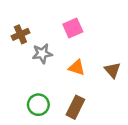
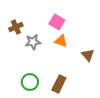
pink square: (73, 28) -> (57, 22), turned -35
orange triangle: (77, 68) -> (61, 41), moved

